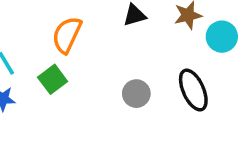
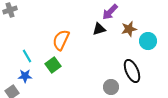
gray circle: (136, 94) -> (111, 87), moved

